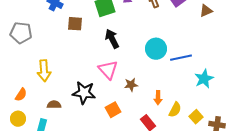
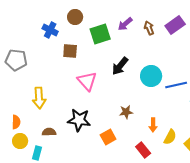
black arrow: (112, 39) -> (120, 66), moved, turned -114
pink triangle: (108, 70) -> (87, 81), moved
orange semicircle: (21, 95) -> (16, 122), turned -32
yellow circle: (18, 119) -> (20, 141), moved

